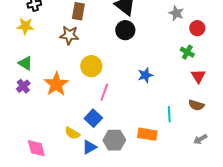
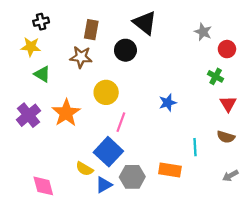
black circle: (125, 30) -> (125, 50), moved
green triangle: (25, 63) -> (42, 74), moved
purple cross: (23, 86) -> (29, 115), size x1.5
blue square: (93, 118) -> (108, 152), size x1.4

